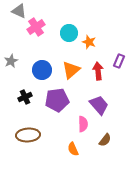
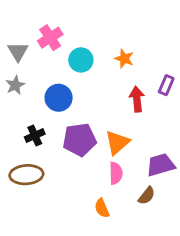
gray triangle: (19, 11) -> (18, 52), moved, turned 35
cyan circle: (69, 33) -> (81, 60), moved
orange triangle: (71, 70) -> (117, 142), moved
purple trapezoid: (99, 105) -> (161, 165), moved, turned -65
brown ellipse: (28, 135) -> (26, 175), moved

